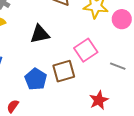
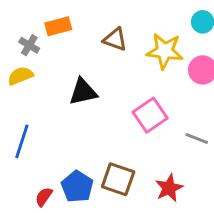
brown square: (64, 71) -> (118, 179), moved, turned 35
blue pentagon: (36, 79) -> (77, 187), moved

